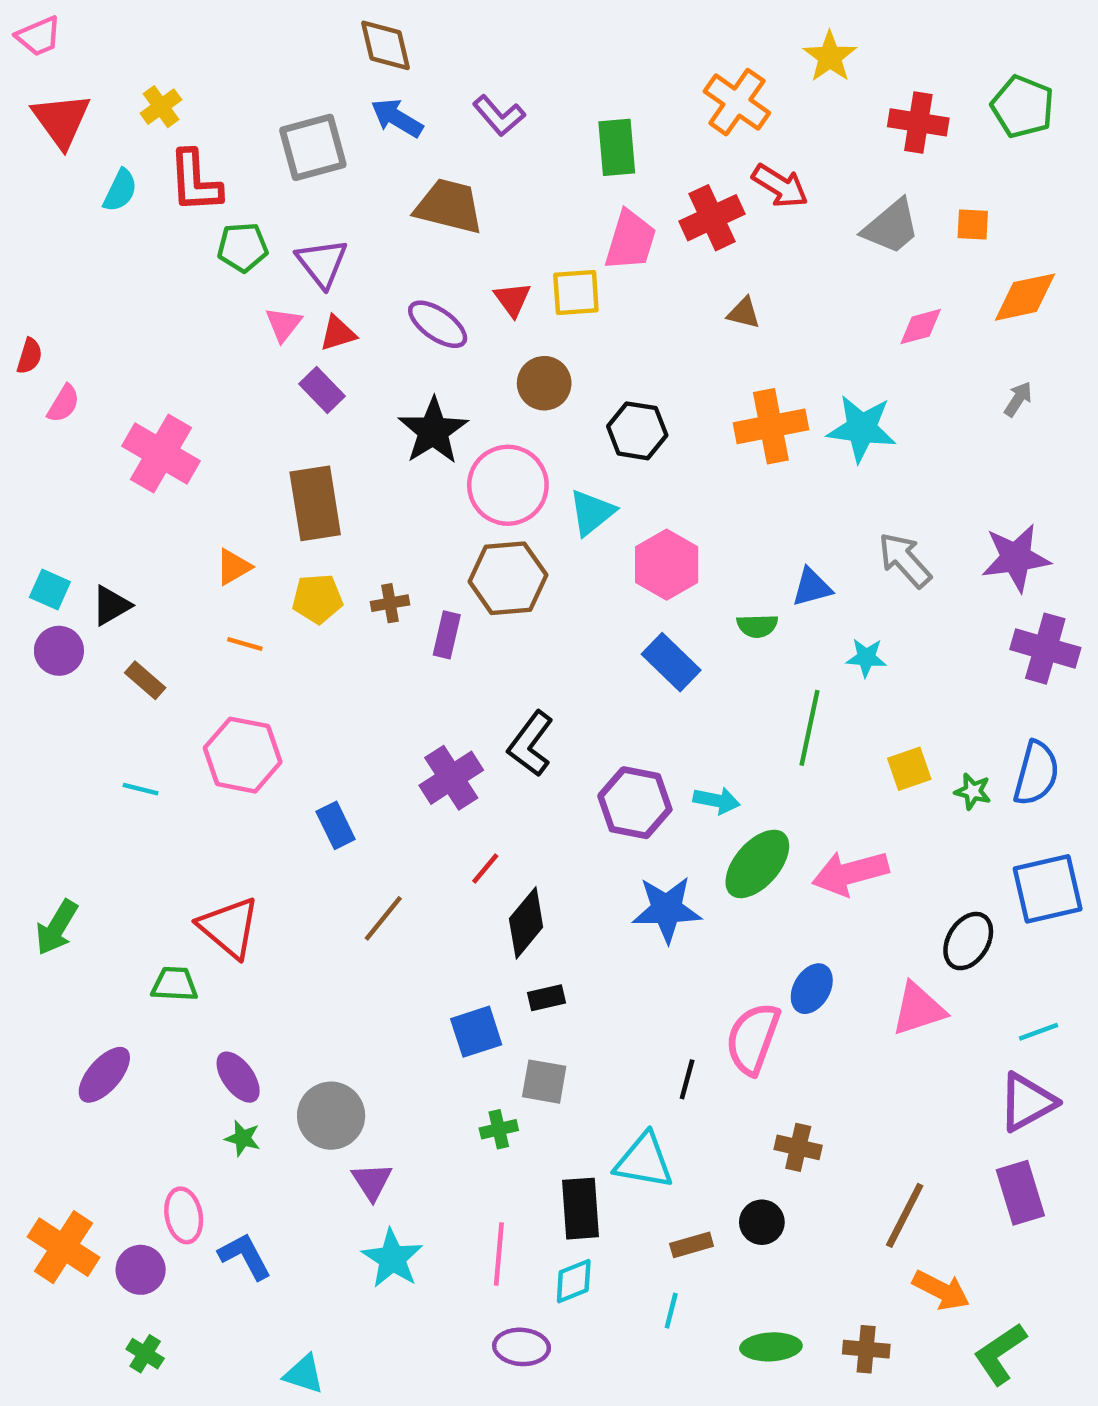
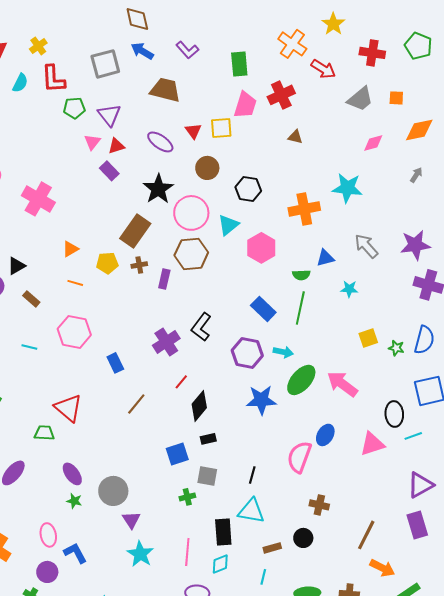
red arrow: (780, 186) -> (323, 69), moved
orange cross: (771, 426) -> (304, 209), moved
brown rectangle: (315, 503) -> (135, 231), moved, turned 44
blue rectangle: (671, 662) -> (263, 309), moved
green line: (809, 728) -> (300, 308), moved
pink arrow: (850, 873) -> (342, 384), turned 52
black ellipse: (968, 941) -> (394, 414), turned -35
cyan line: (1039, 1032) -> (413, 436), moved
black line: (687, 1079) -> (252, 475), moved
purple circle: (141, 1270) -> (47, 572), moved

